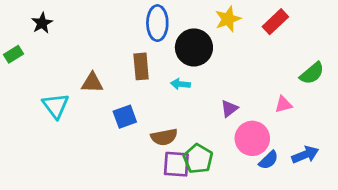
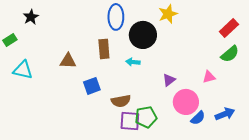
red rectangle: (275, 22) -> (229, 28), moved
cyan triangle: (56, 106) -> (23, 70), moved, turned -40
green pentagon: (198, 159) -> (146, 117), turned 30

